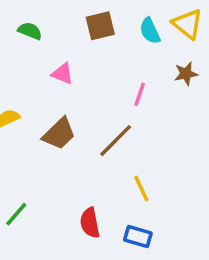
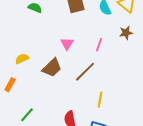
pink triangle: (62, 74) -> (67, 44), moved, turned 40
yellow line: (141, 189) -> (100, 100), turned 35

